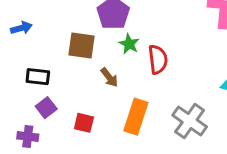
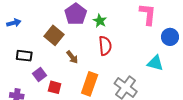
green star: (129, 44) -> (100, 21), moved
brown square: (81, 45) -> (54, 35), turned 30
purple square: (46, 108) -> (39, 75), moved

